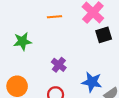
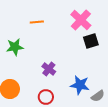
orange line: (54, 17) -> (37, 22), moved

